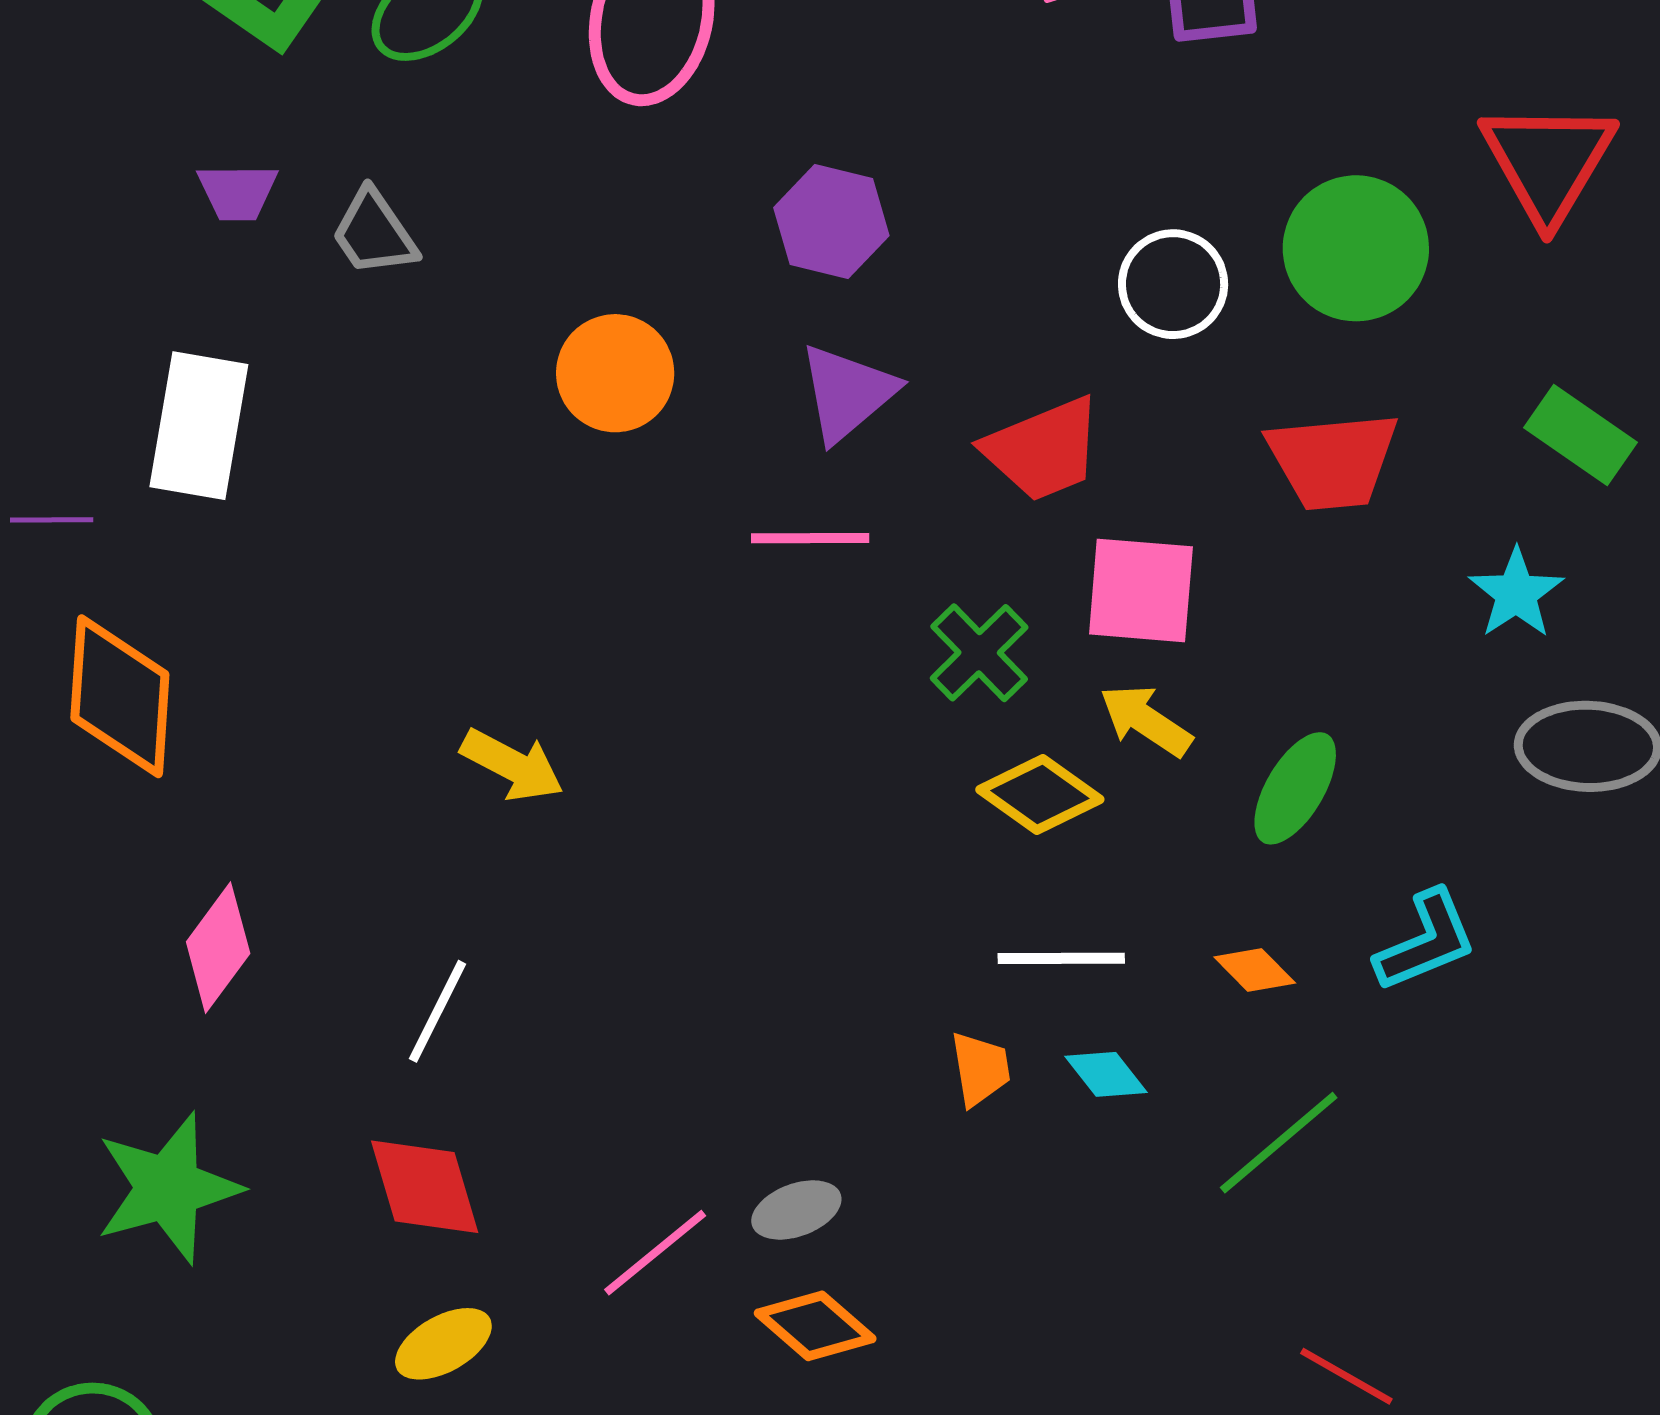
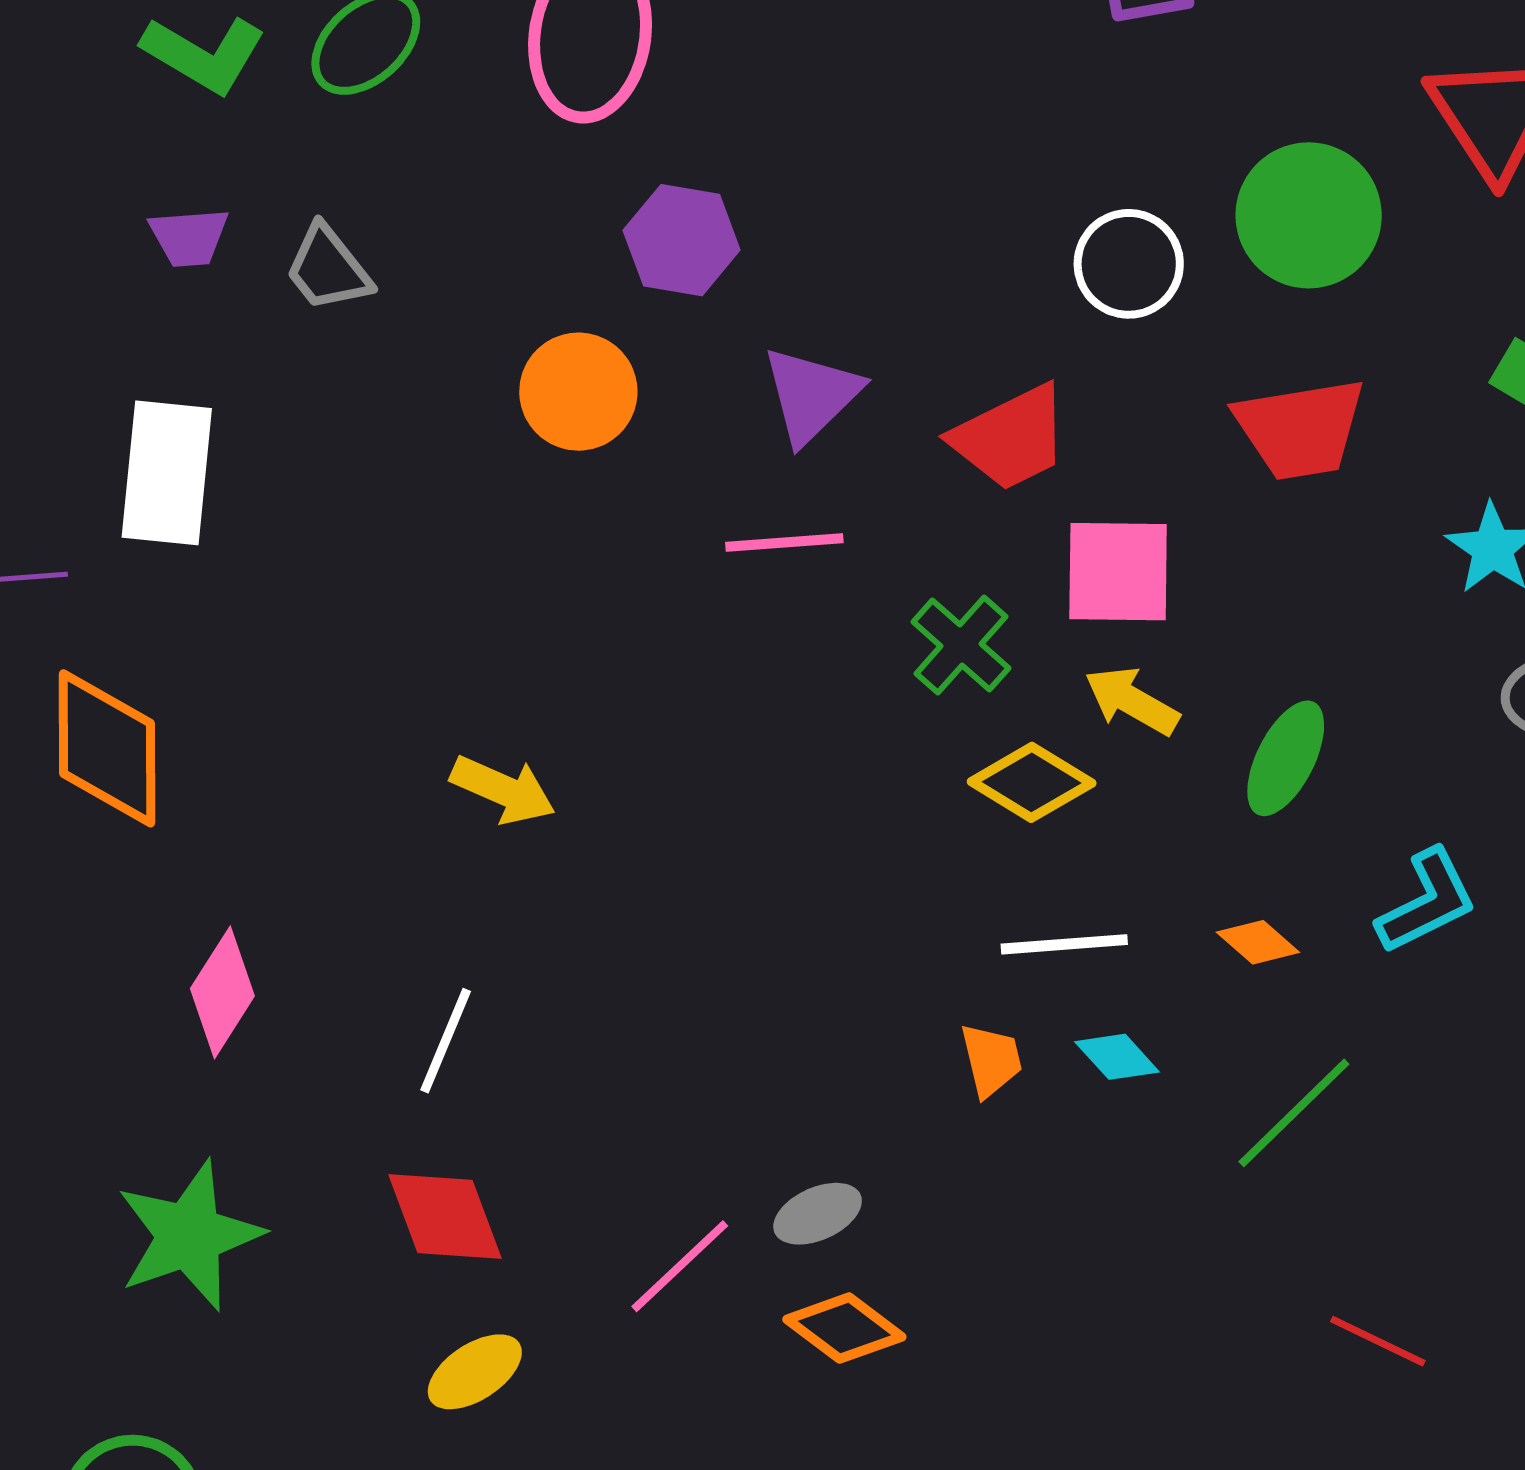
purple hexagon: (831, 222) -> (682, 240), moved

